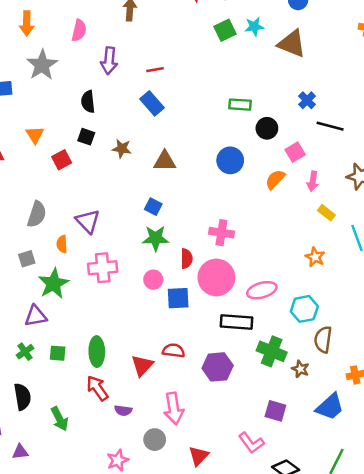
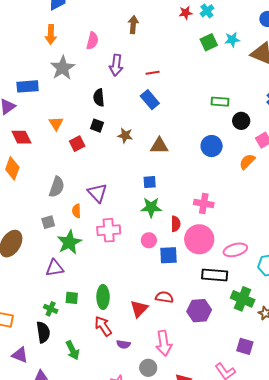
blue square: (153, 207) -> (150, 182), turned -32
green cross: (25, 352) -> (51, 309), moved, turned -32

